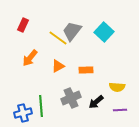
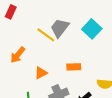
red rectangle: (23, 25) -> (11, 12), moved
orange triangle: (58, 66) -> (41, 73), moved

